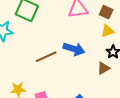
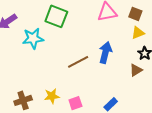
blue arrow: (74, 49) -> (105, 53), turned -90

